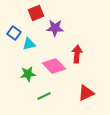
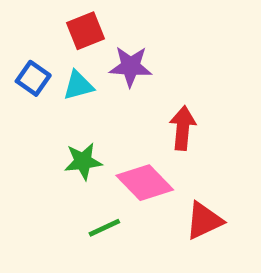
cyan triangle: (29, 44) -> (78, 85), moved
pink diamond: (54, 66) -> (145, 183), moved
green star: (28, 74) -> (83, 161), moved

